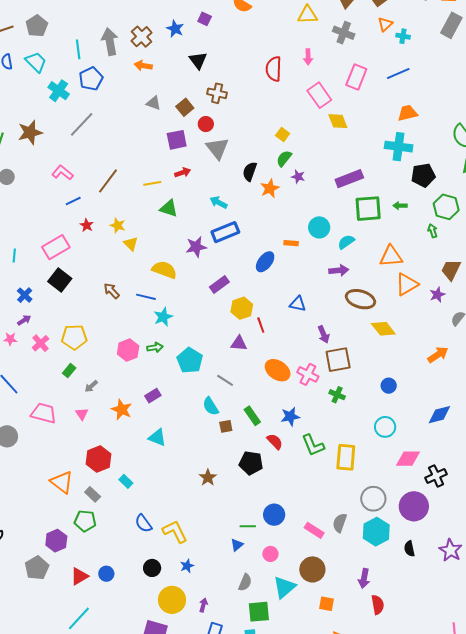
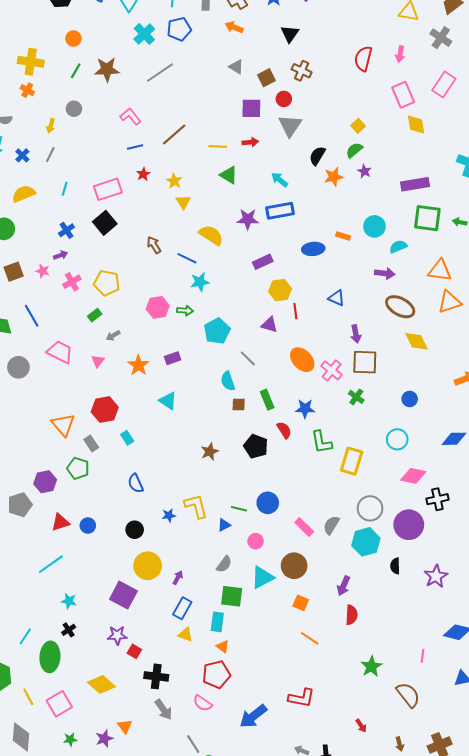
blue ellipse: (265, 262) -> (313, 249), turned 35
yellow L-shape: (175, 532) -> (196, 506), moved
blue star: (187, 566) -> (169, 515), moved

